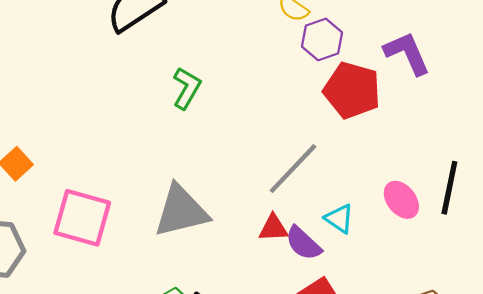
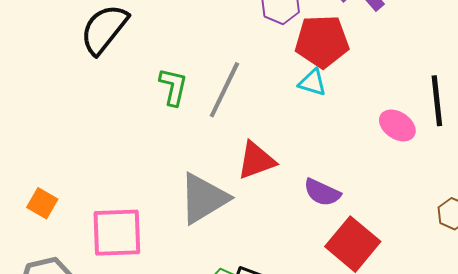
gray line: (293, 169) -> (224, 90), moved
cyan triangle: (339, 219) -> (312, 82), moved
red triangle: (273, 228) -> (256, 160), moved, size x1.4

